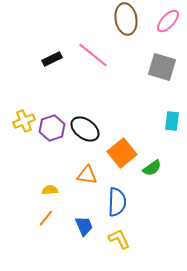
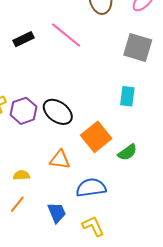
cyan rectangle: (172, 121) -> (127, 96), moved
blue semicircle: (117, 202) -> (91, 188), turned -100

